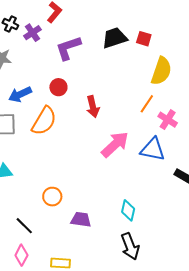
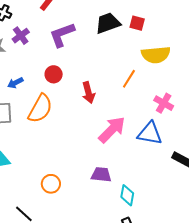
purple cross: (32, 33) -> (21, 36), moved
yellow semicircle: (161, 71) -> (156, 55), turned 68
blue arrow: (20, 94) -> (15, 83), size x0.7
orange line: (147, 104) -> (129, 79), moved
purple trapezoid: (81, 220) -> (101, 175), moved

